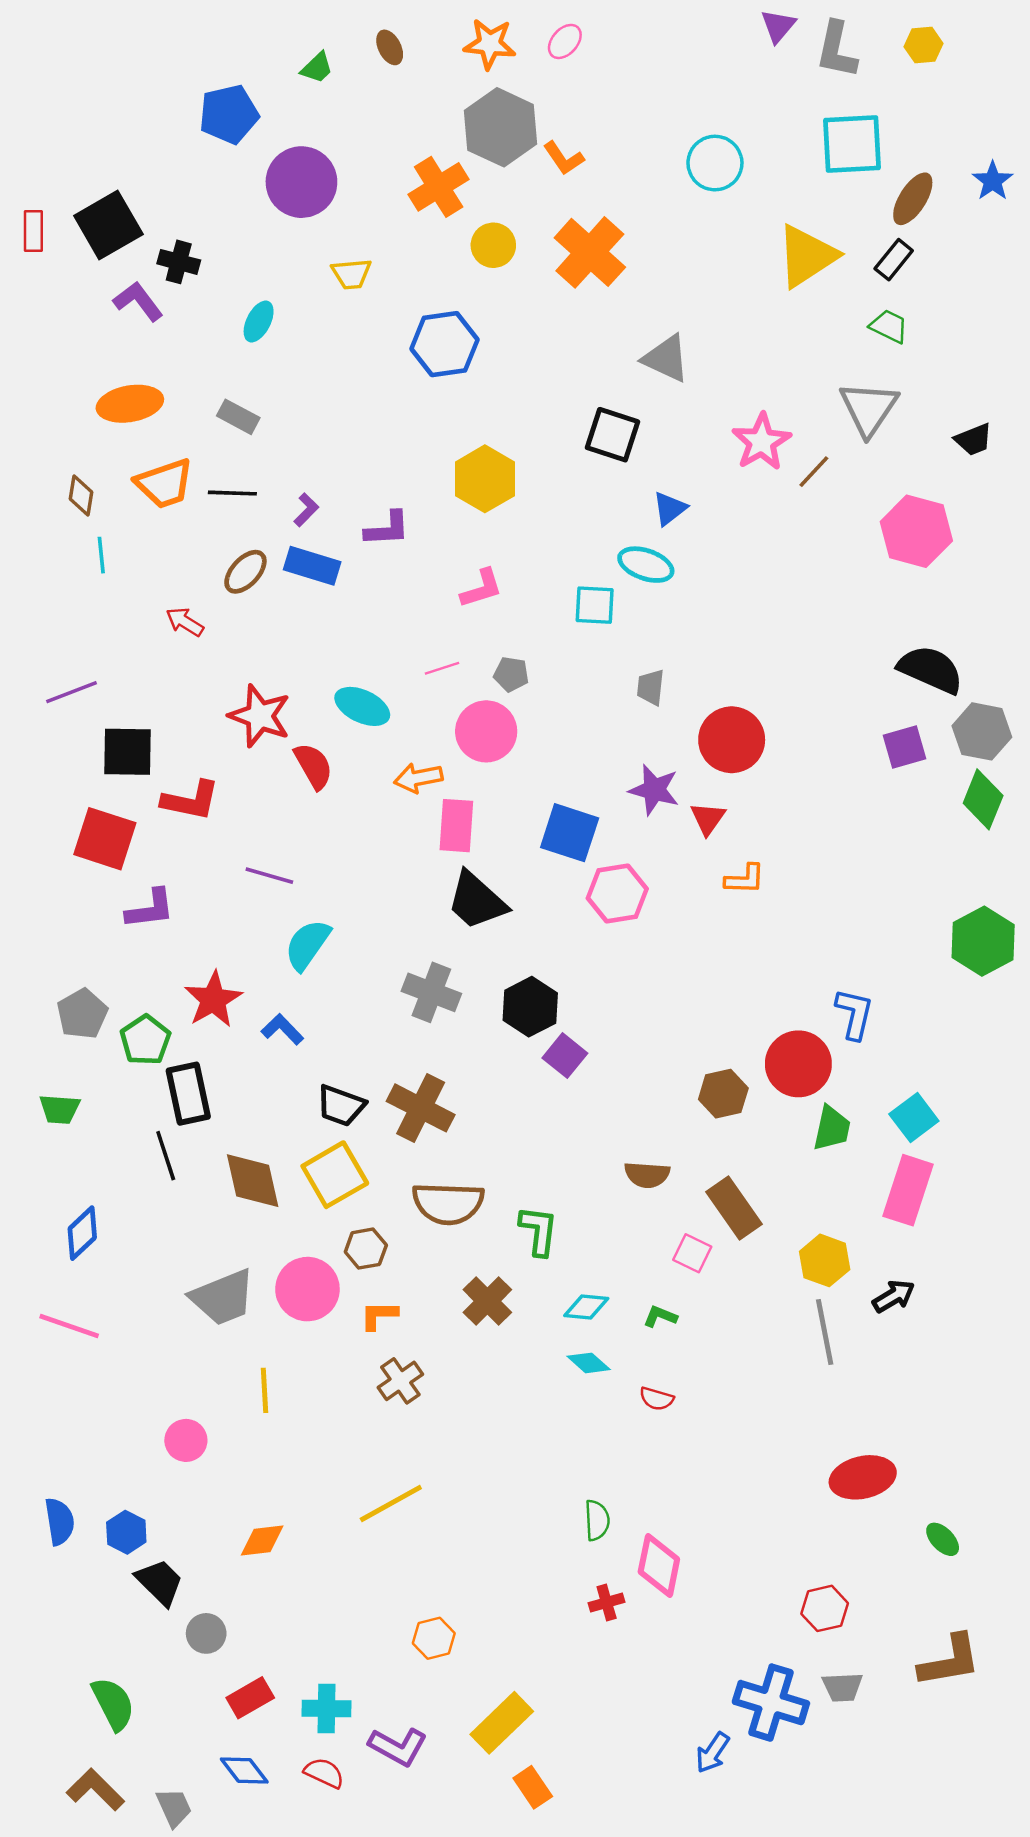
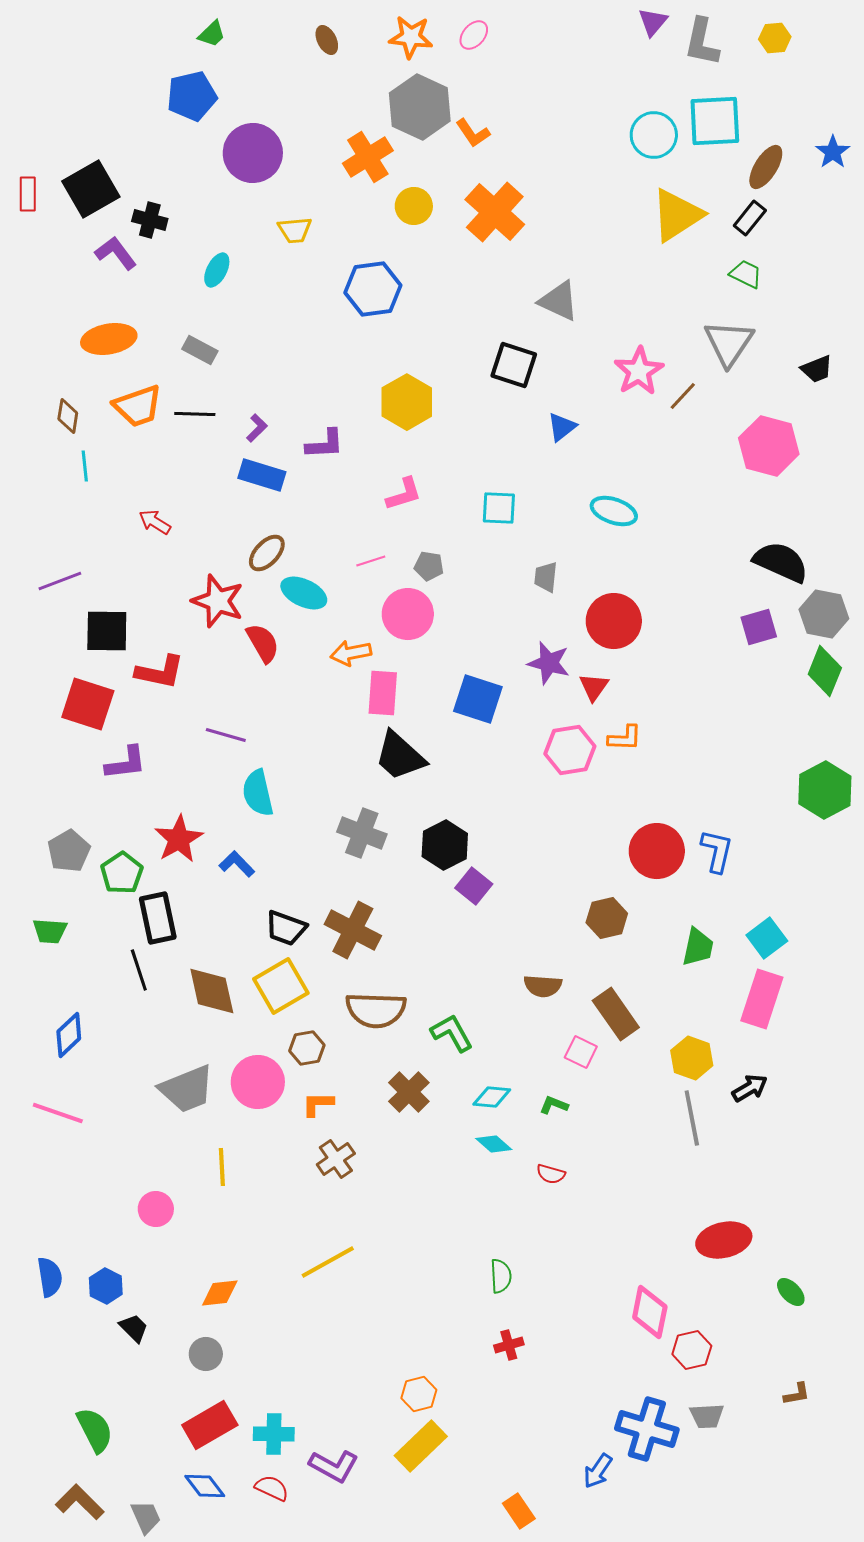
green trapezoid: (317, 68) -> (212, 34), moved
cyan circle: (715, 163) -> (654, 135), moved
cyan ellipse: (646, 565) -> (614, 511), moved
brown ellipse: (245, 572) -> (267, 553), moved
pink hexagon: (617, 893) -> (570, 750), moved
cyan semicircle: (307, 945) -> (258, 793), turned -48
red circle: (798, 1064) -> (657, 851), moved
green L-shape: (539, 1231) -> (452, 1033), turned -36
pink diamond: (659, 1566) -> (650, 1312), moved
black trapezoid: (160, 1582) -> (134, 1328), size x0.7
gray circle: (206, 1633) -> (206, 1354), moved
orange hexagon: (434, 1638) -> (419, 1394), moved
brown L-shape: (950, 1661) -> (797, 1394), size x0.5
red rectangle: (250, 1698) -> (210, 1425), size x1.4
orange rectangle: (533, 1787) -> (519, 1511), moved

